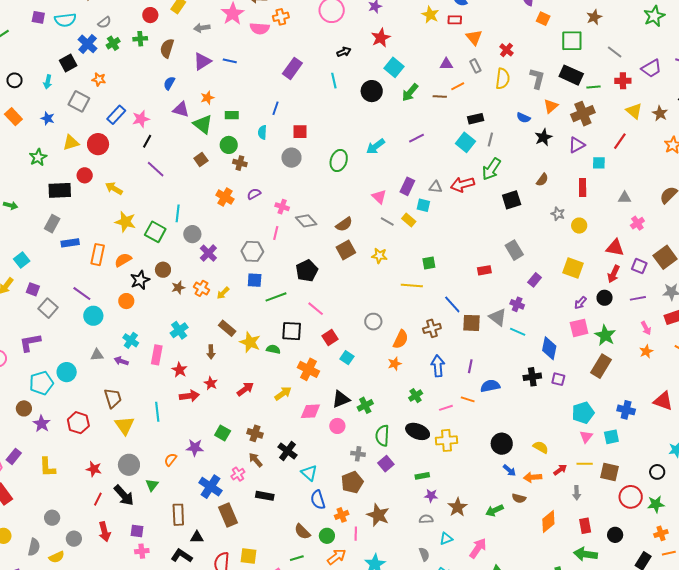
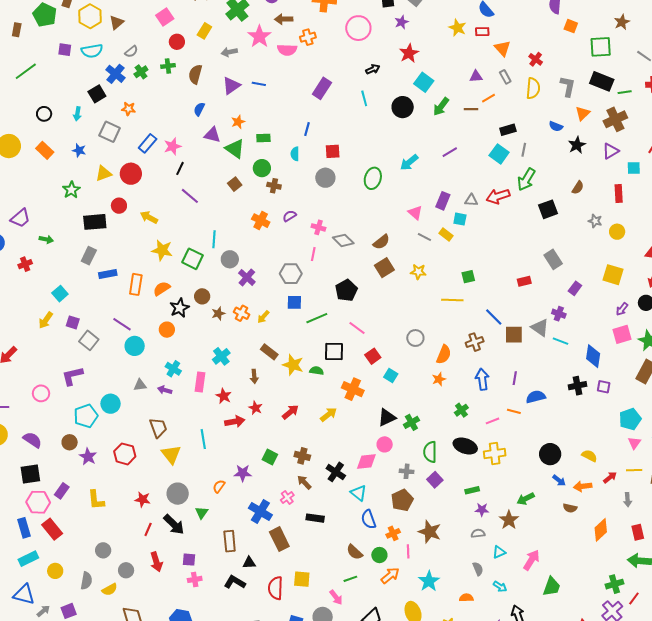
pink diamond: (310, 411) -> (366, 461), moved
green arrow: (495, 510) -> (526, 499), moved

